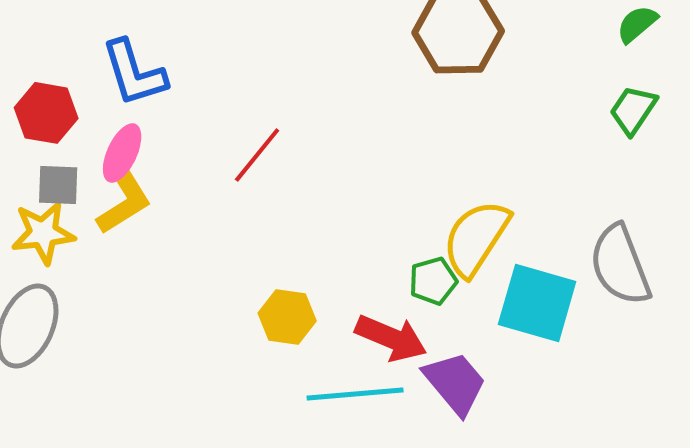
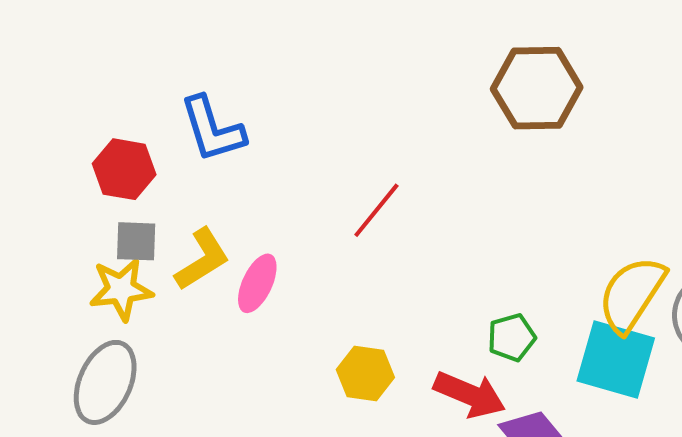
pink ellipse: (122, 153) -> (257, 283), moved
red line: (257, 155) -> (376, 210), moved
yellow semicircle: (476, 238) -> (632, 294), moved

